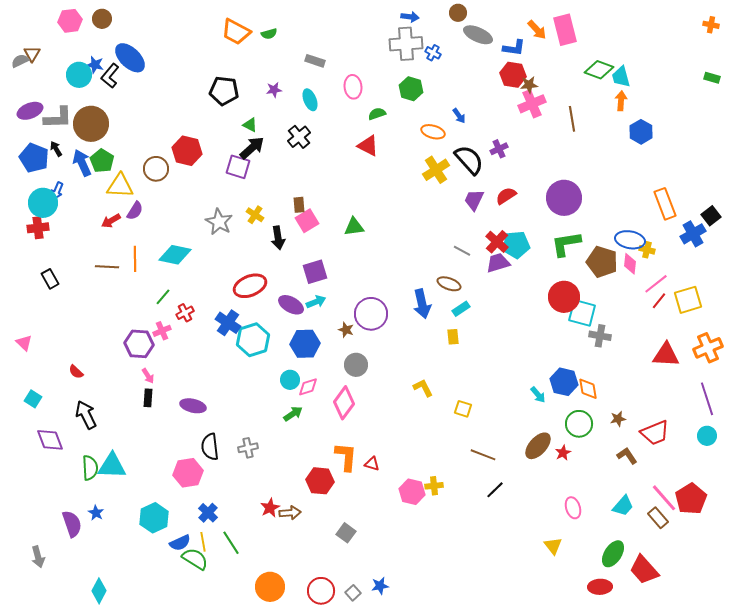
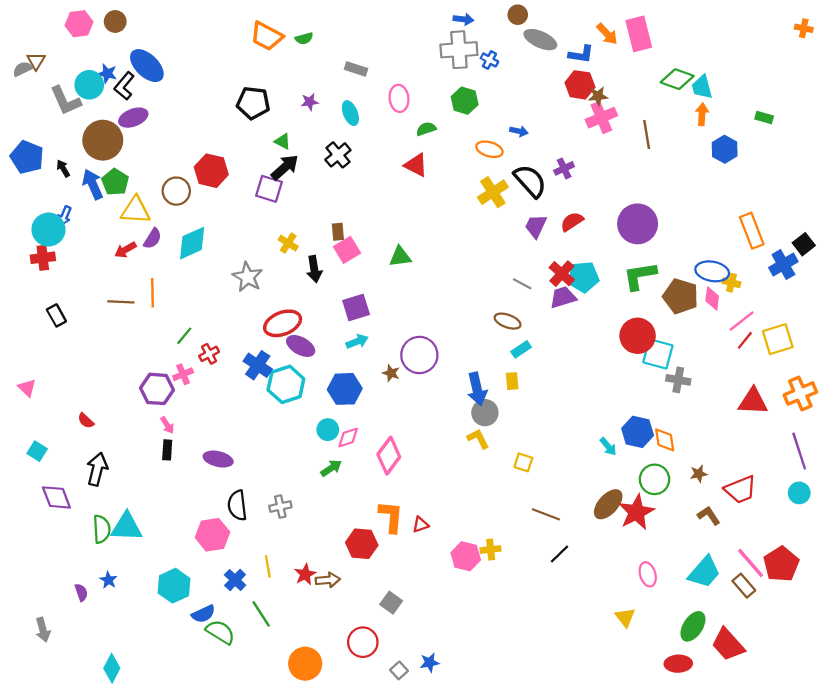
green rectangle: (712, 78) -> (764, 118), moved
purple ellipse: (30, 111) -> (133, 118), moved
blue arrow: (459, 116) -> (519, 131), turned -42
gray L-shape: (58, 118) -> (65, 101), moved, turned 68
blue pentagon: (34, 158) -> (27, 157), moved
gray star: (219, 222) -> (247, 277), moved
cyan diamond: (175, 255) -> (192, 243), moved, turned -36
blue arrow: (422, 304) -> (477, 389), moved
purple ellipse: (291, 305) -> (301, 346), moved
gray circle: (356, 365) -> (485, 413), moved
black arrow: (86, 415) -> (97, 469), turned 40
red star: (563, 453) -> (636, 512), size x2.0
red triangle: (372, 464) -> (420, 525), turned -35
cyan trapezoid: (623, 506) -> (704, 572), size x1.4
purple semicircle: (72, 524) -> (81, 592), size x0.6
yellow line: (203, 542) -> (268, 566), moved
red circle: (321, 591) -> (363, 642), moved

